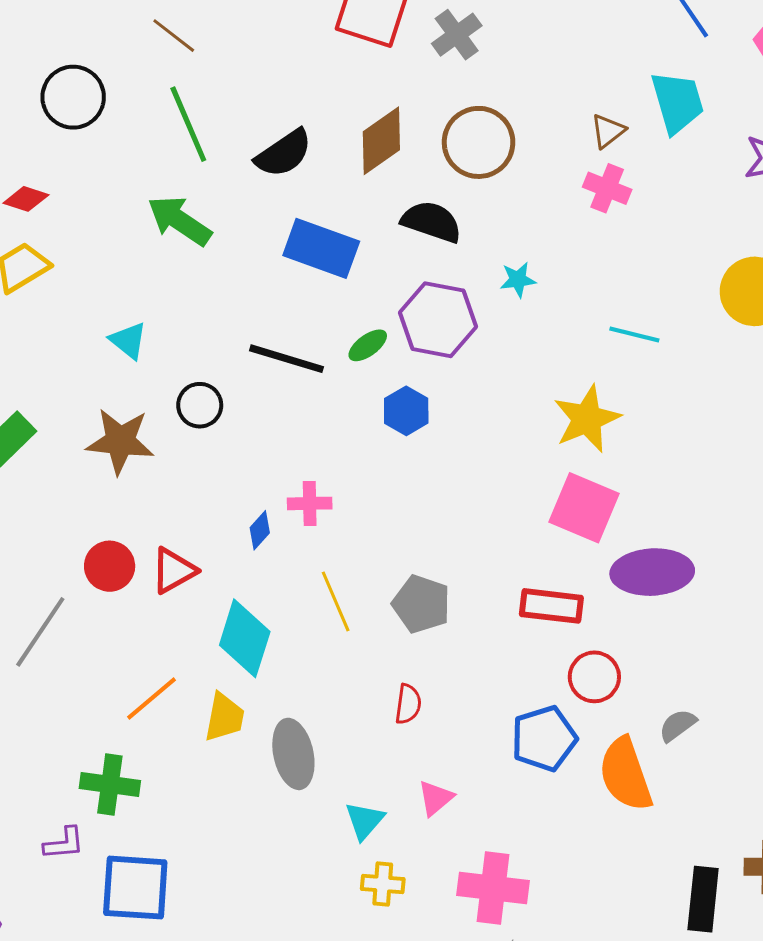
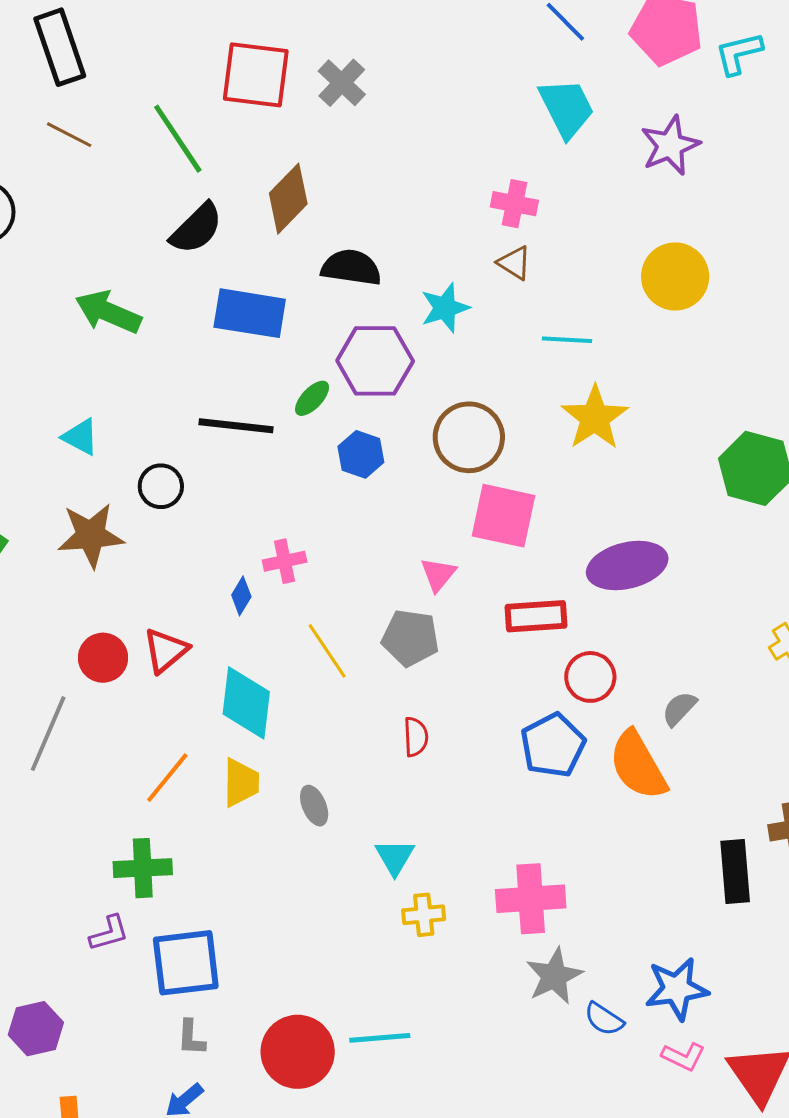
green line: (188, 124) -> (178, 139), moved
brown triangle: (608, 131) -> (514, 263), moved, turned -39
brown circle: (479, 142) -> (469, 437), moved
cyan star: (518, 280) -> (445, 308), size x1.4
yellow star: (587, 419) -> (595, 418), moved
pink square: (584, 508) -> (504, 516), moved
gray ellipse: (293, 754) -> (314, 806), size x0.6
pink triangle: (436, 798) -> (438, 574), moved

